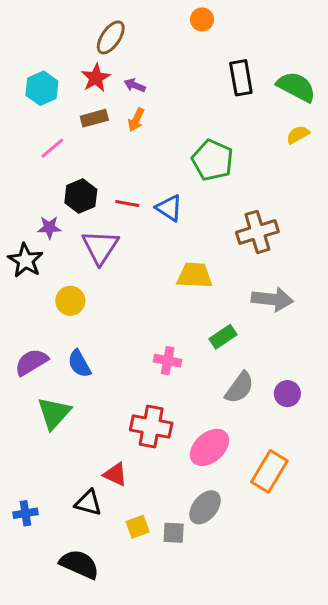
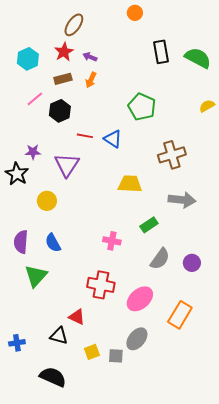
yellow semicircle: (298, 135) -> (207, 106), moved
black hexagon: (81, 196) -> (60, 111), moved
purple semicircle: (31, 362) -> (21, 242), turned -55

